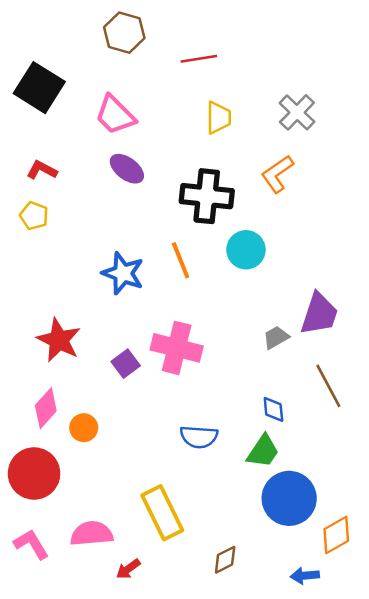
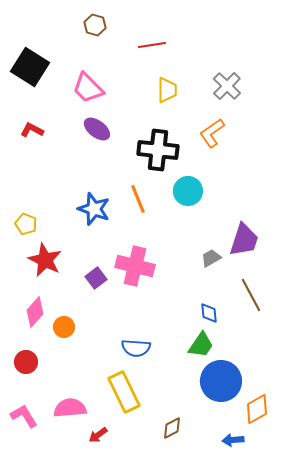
brown hexagon: (124, 33) -> (95, 25), size x0.7
yellow pentagon: (34, 216) -> (26, 224), moved
blue semicircle: (199, 437) -> (136, 348), moved
red circle: (34, 474) -> (26, 362), size x0.6

